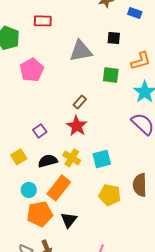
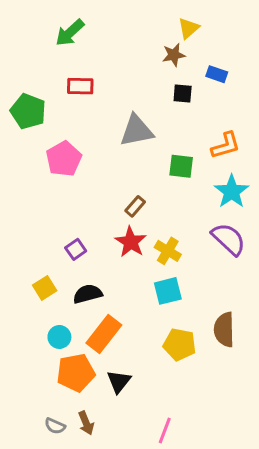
black square: (114, 38) -> (183, 94), moved
yellow cross: (72, 158) -> (168, 251), moved

